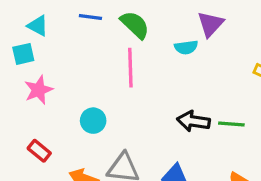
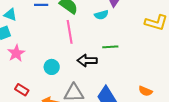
black arrow: (193, 121) -> (87, 61), moved
green line: (231, 124) -> (110, 47), moved

